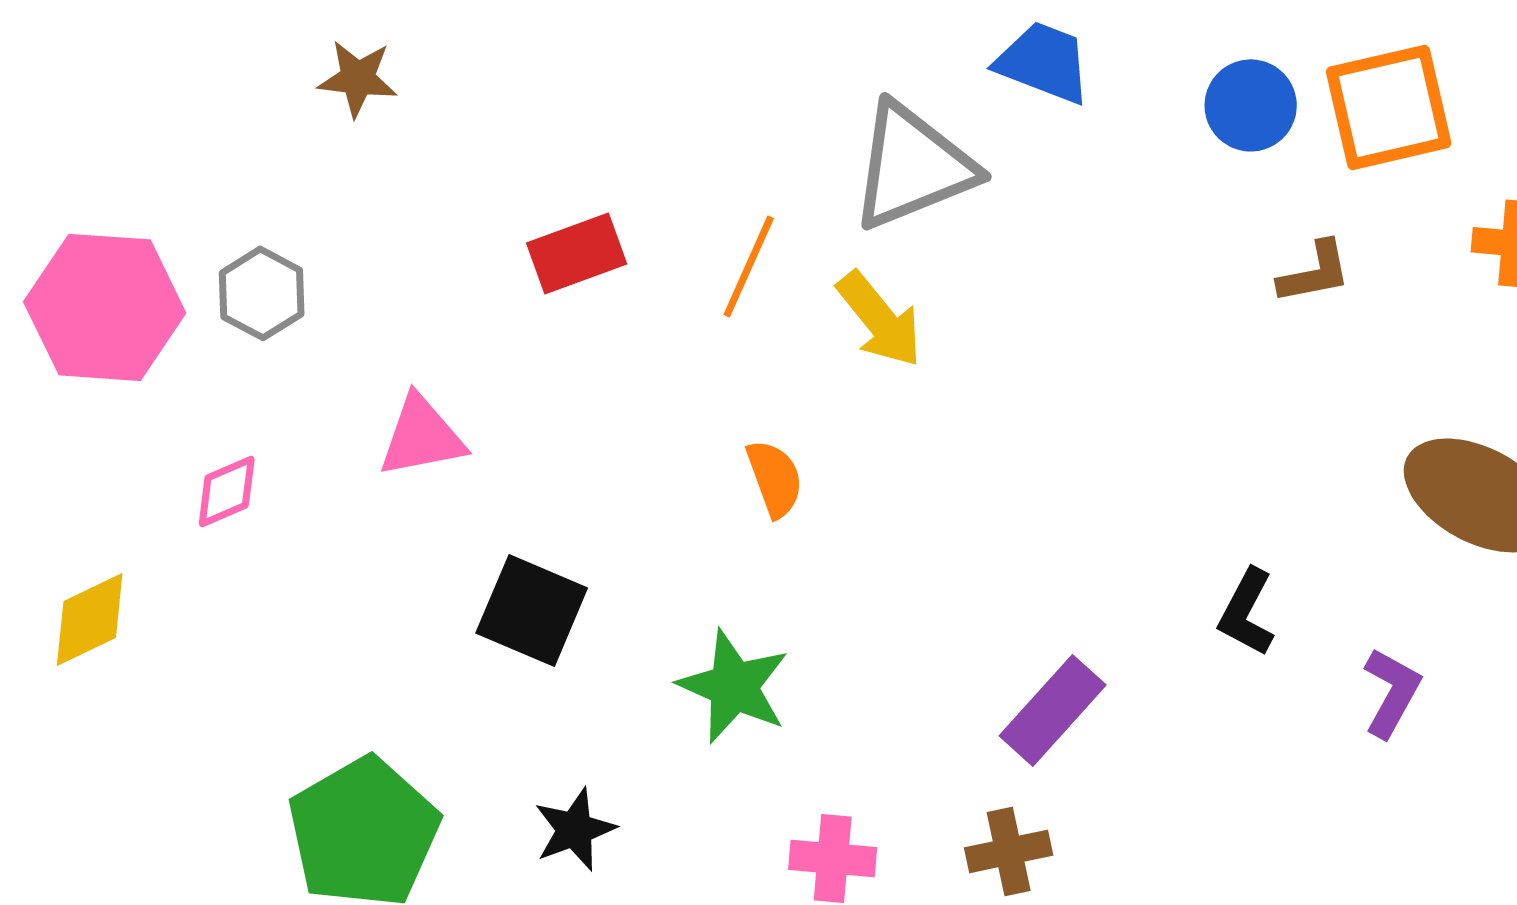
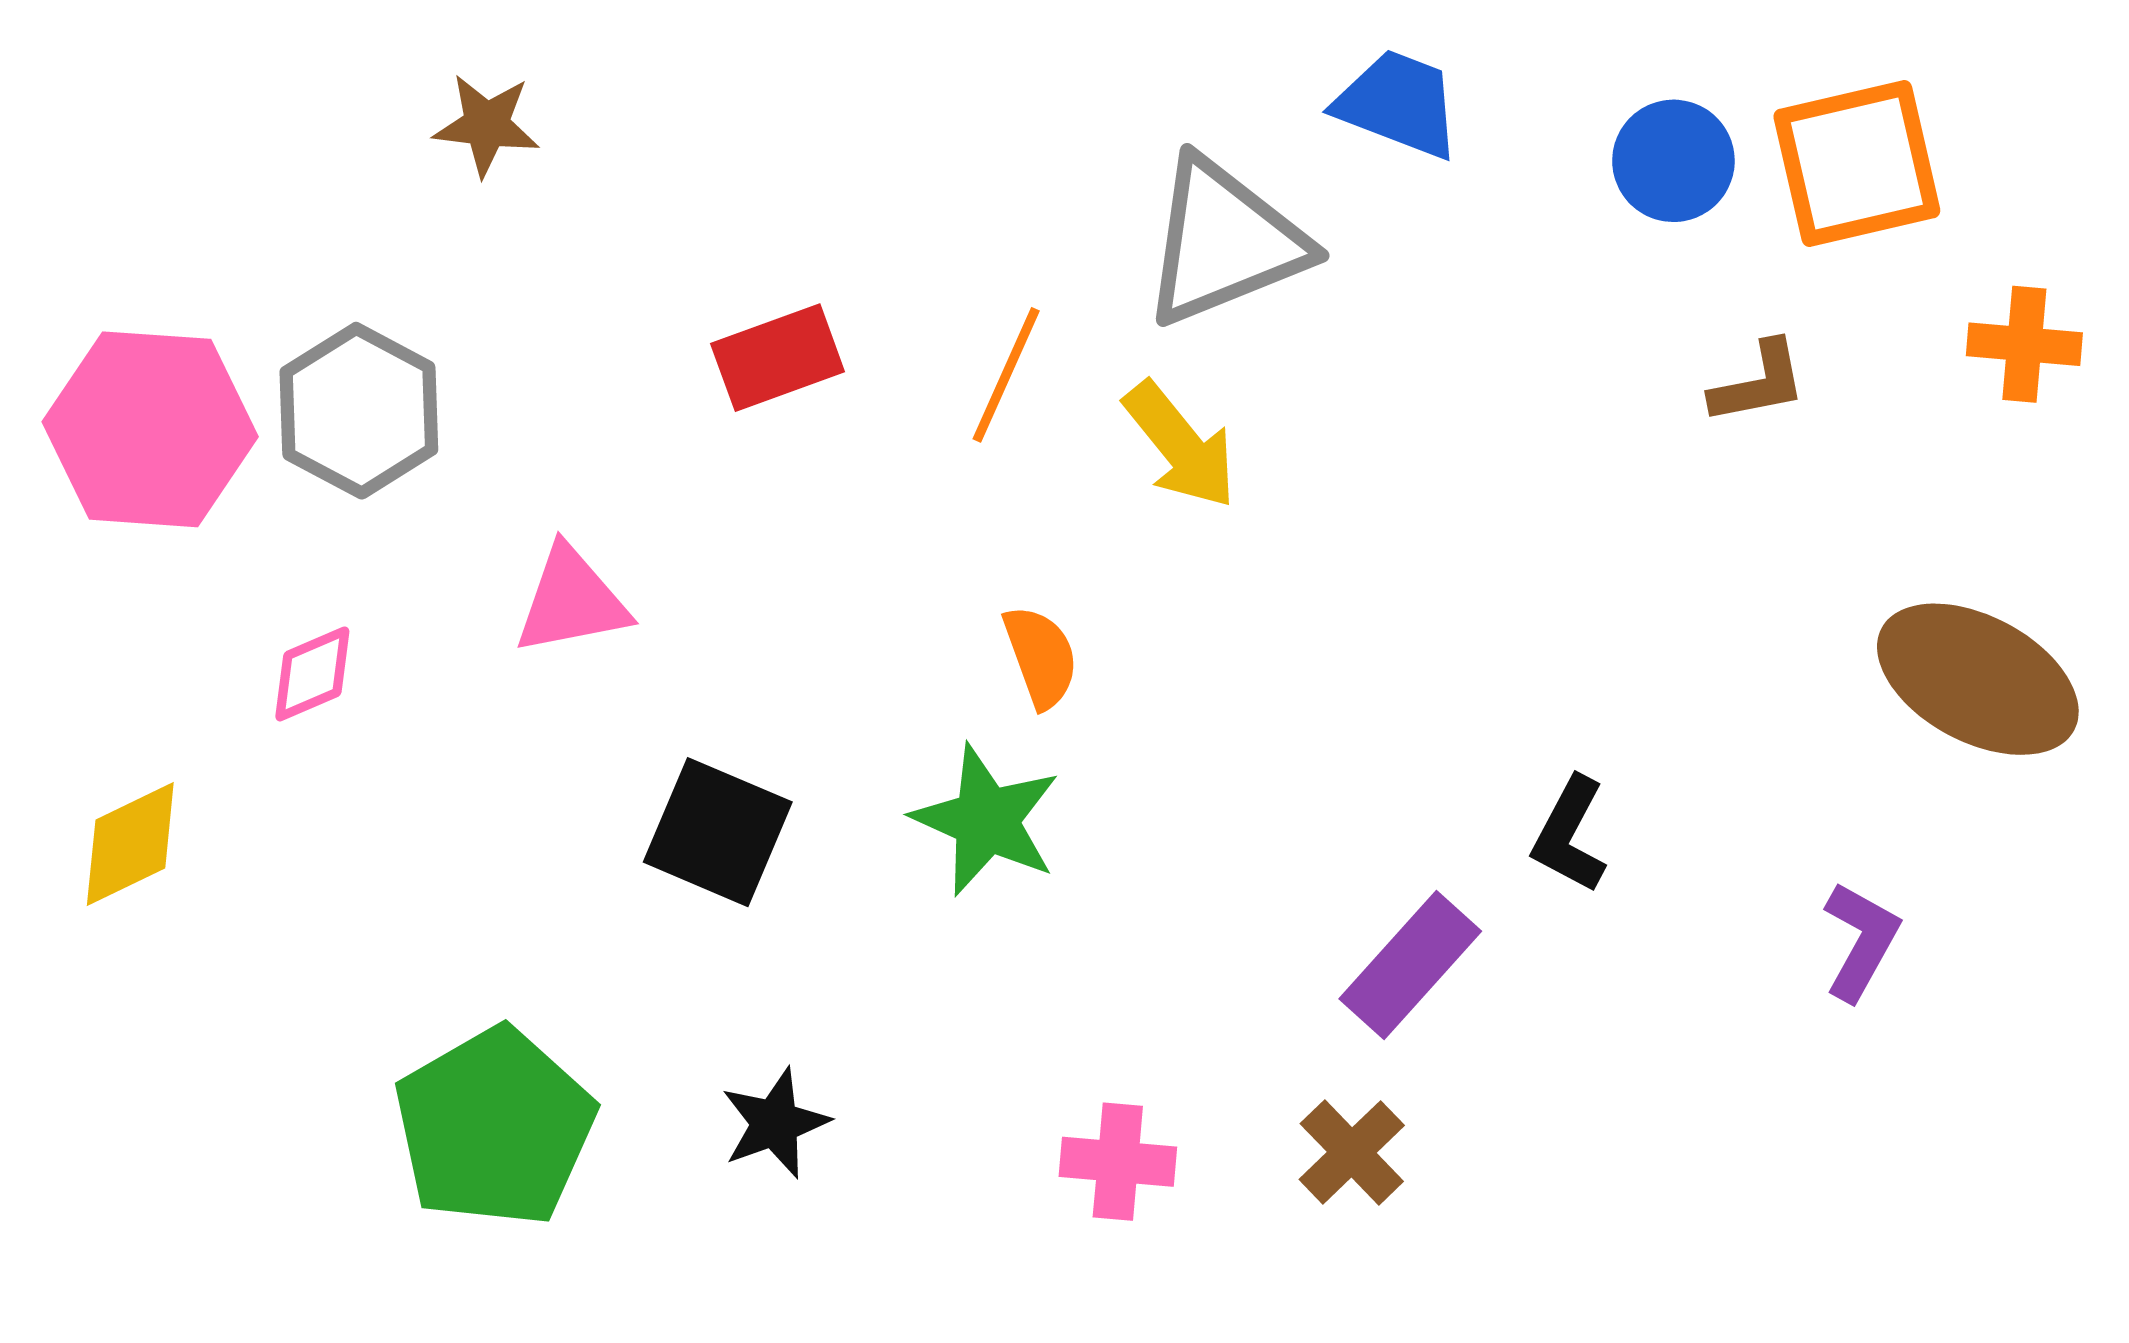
gray hexagon: (262, 293) -> (359, 411), size x1.4
black L-shape: (1247, 612) -> (1570, 835), moved
green star: (734, 686) -> (986, 820), moved
brown cross: (1009, 851) -> (1352, 1152), turned -32

